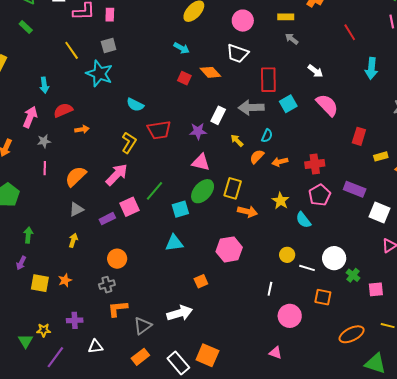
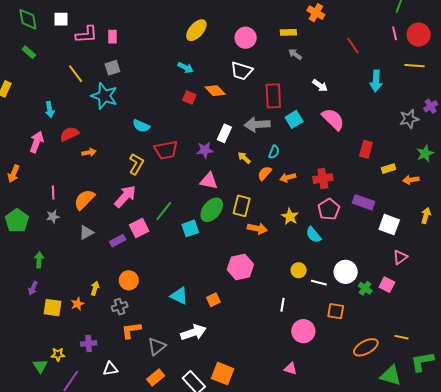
gray star: (44, 141) -> (53, 217), moved
yellow arrow: (73, 240) -> (95, 288), moved
cyan triangle: (174, 243) -> (179, 296), moved, turned 36
pink square: (376, 289) -> (387, 285), moved, turned 35

